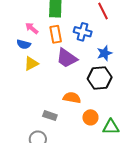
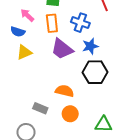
blue star: (104, 53) -> (90, 46), moved
orange circle: (90, 117) -> (70, 114), moved

